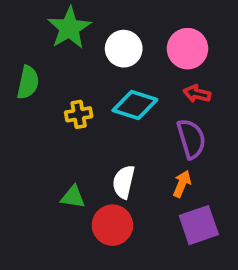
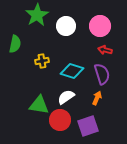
cyan diamond: (135, 105) -> (72, 71), moved
white semicircle: (124, 182) -> (66, 97), turned 42
green triangle: (73, 197) -> (39, 105), size x1.5
purple square: (199, 225) -> (88, 126), moved

